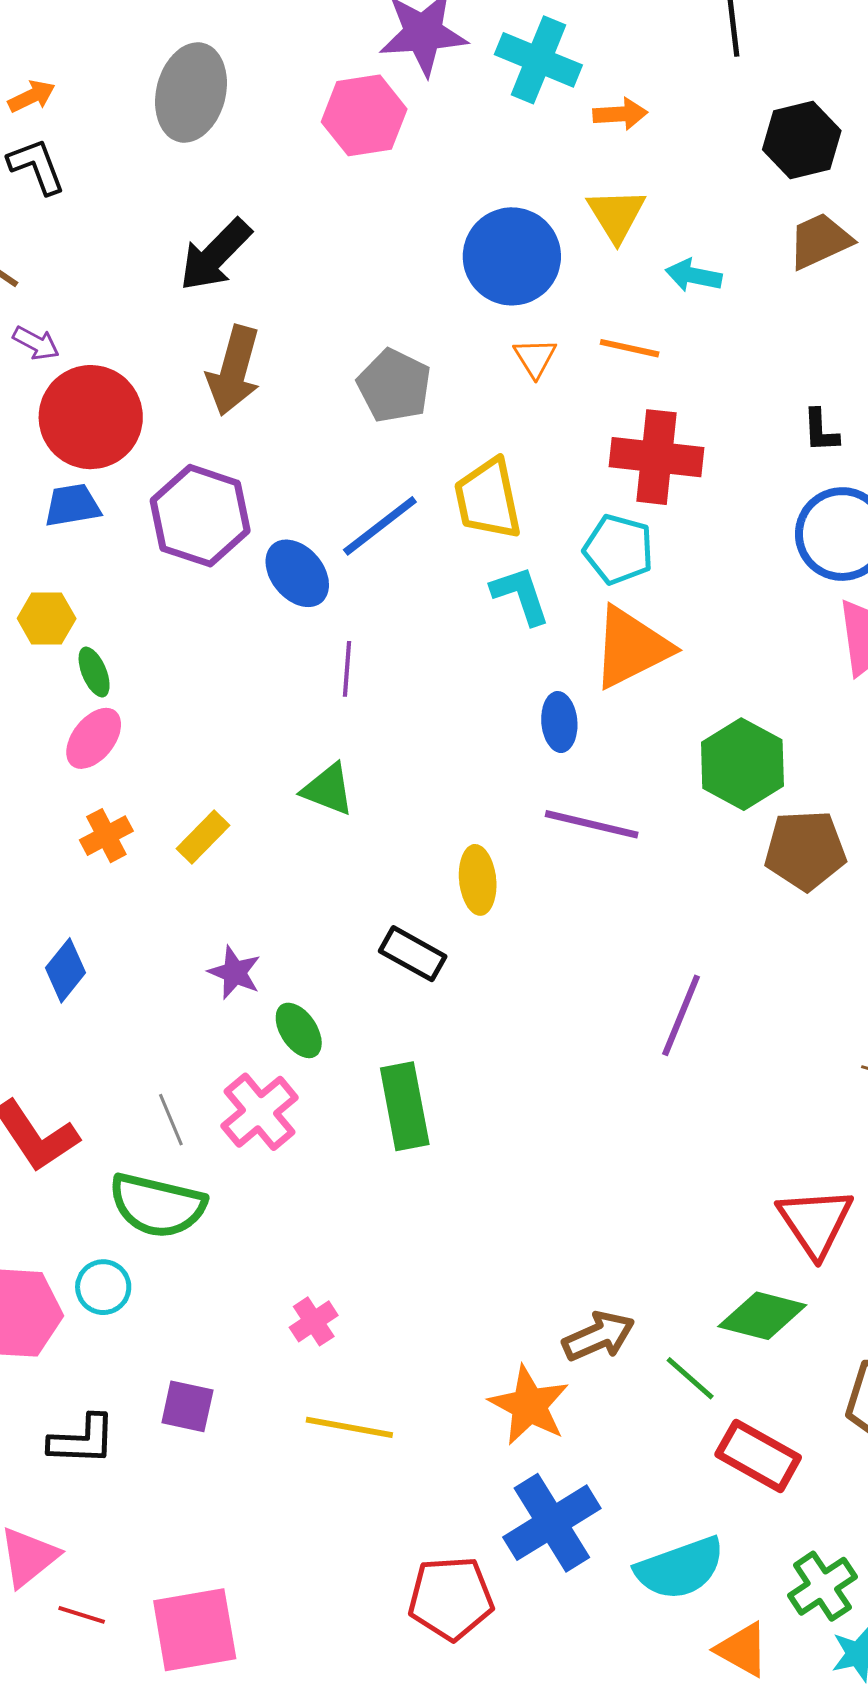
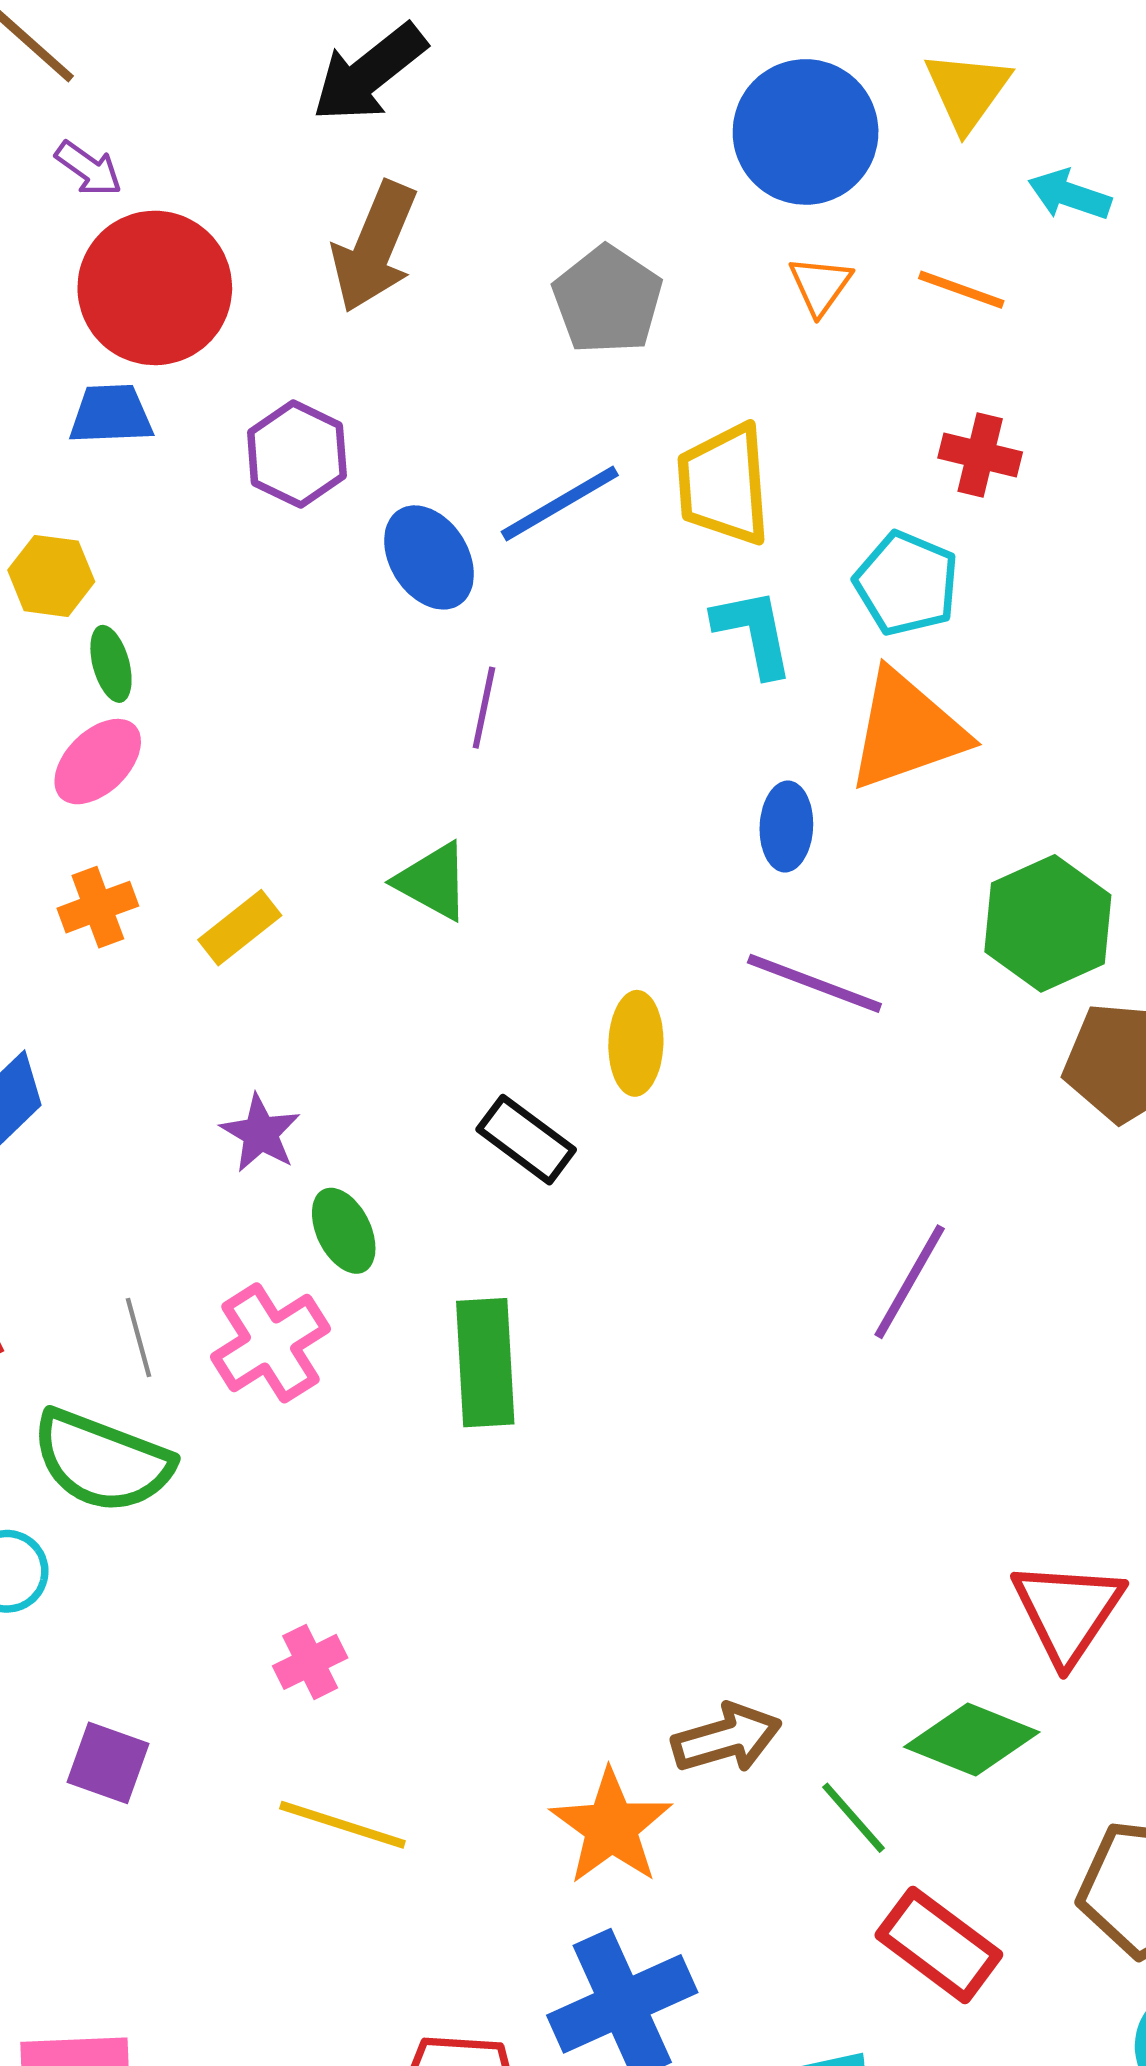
red cross: (657, 457) -> (980, 455), size x0.6
purple hexagon: (200, 516) -> (297, 454), size x0.7

